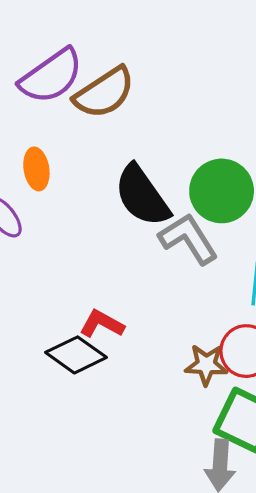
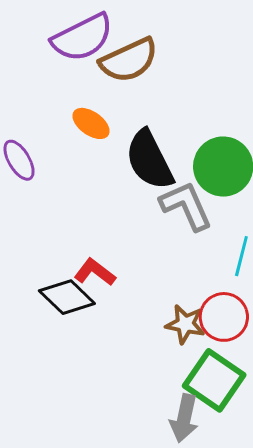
orange ellipse: (36, 169) -> (91, 123), moved, turned -54

